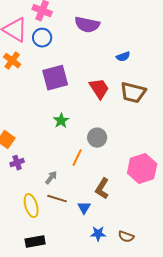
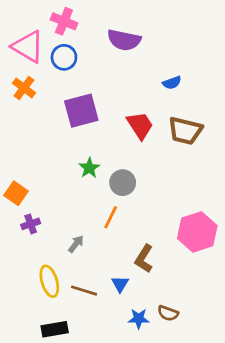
gray circle: (97, 138) -> (123, 183), moved
brown line: (57, 199) -> (84, 291), moved
brown semicircle: (126, 237) -> (168, 313), moved

